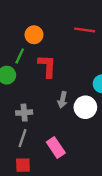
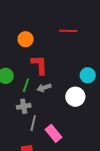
green line: (20, 56) -> (26, 85), moved
gray arrow: (62, 100) -> (44, 88), moved, turned 64
gray line: (22, 138) -> (33, 123), moved

